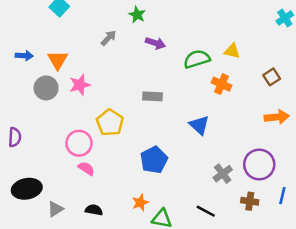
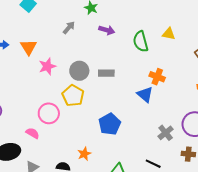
green semicircle: (197, 59) -> (141, 41), turned -85
orange cross: (221, 84) -> (157, 77), moved
gray circle: (46, 88) -> (79, 71), moved
pink semicircle: (86, 168) -> (33, 133), moved
orange star: (140, 203) -> (84, 154), moved

